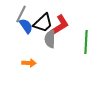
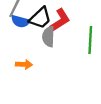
blue semicircle: (26, 26) -> (20, 21), turned 140

